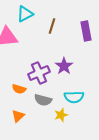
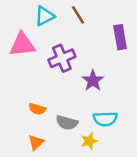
brown line: (52, 26) -> (78, 15), moved, turned -49
purple cross: (39, 73) -> (62, 58), moved

